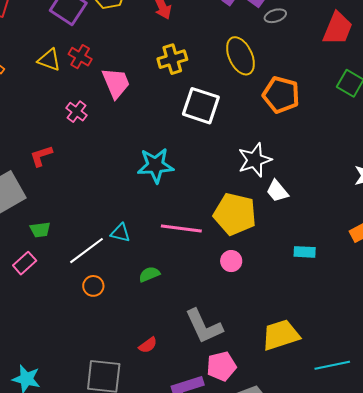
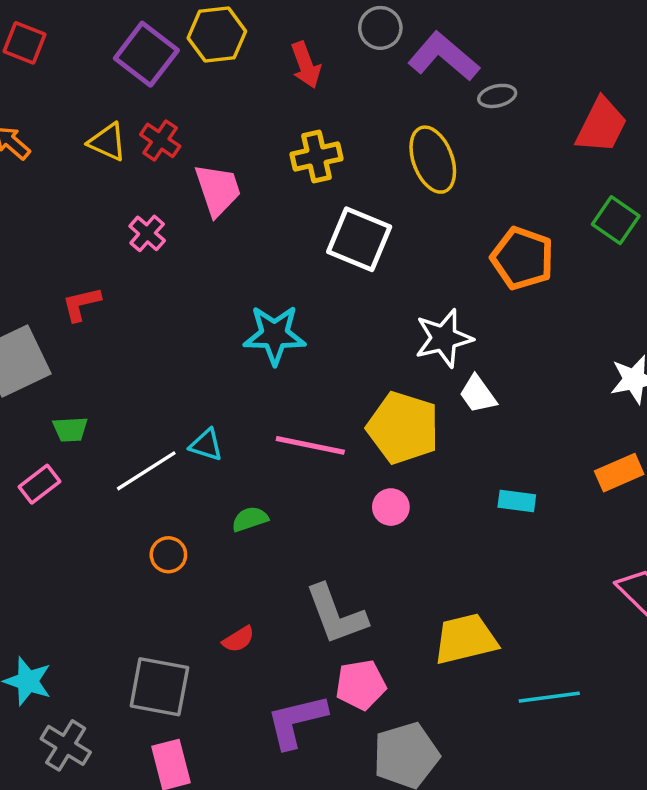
orange pentagon: (281, 95) -> (522, 258), moved
orange circle: (93, 286) -> (168, 555), moved

